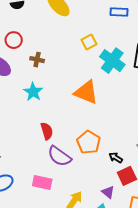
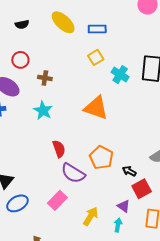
blue rectangle: (119, 12) -> (97, 29), moved
cyan cross: (112, 61) -> (120, 75), size x0.7
pink rectangle: (42, 182) -> (57, 200), turned -54

